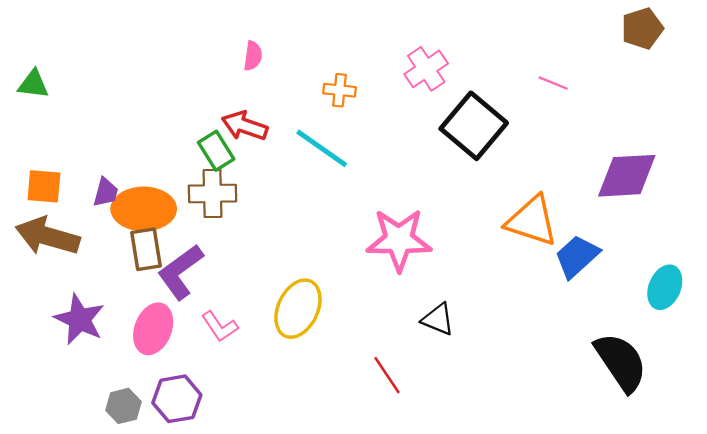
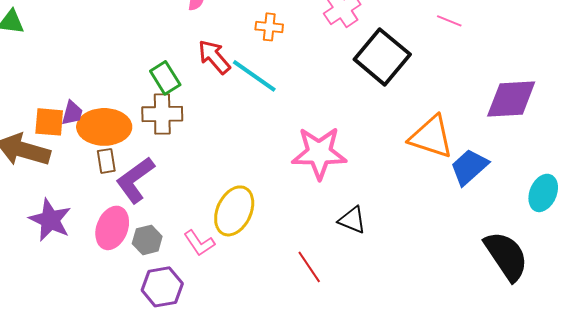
red arrow: (245, 126) -> (214, 57), moved, turned 30
orange square: (44, 186) -> (49, 122), moved
brown rectangle: (146, 249) -> (106, 161), size x0.7
pink L-shape: (220, 326) -> (199, 243), moved
purple hexagon: (177, 399) -> (162, 287), moved
gray hexagon: (123, 406) -> (147, 240), moved

